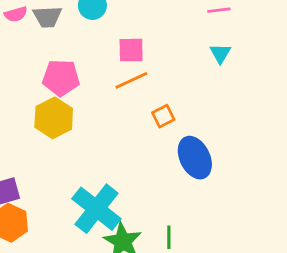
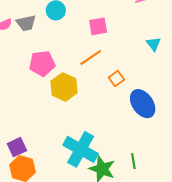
pink square: (131, 50) -> (98, 26), moved
cyan triangle: (220, 53) -> (154, 44), moved
yellow hexagon: (54, 118) -> (64, 87), moved

